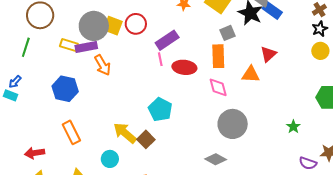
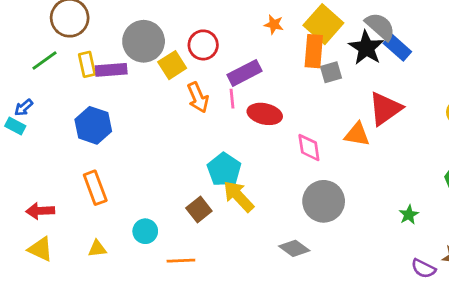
yellow square: (113, 26) -> (172, 65), moved, turned 30
yellow rectangle: (69, 45) -> (87, 64), moved, turned 54
green line: (26, 47) -> (44, 61), turned 30
purple rectangle: (86, 47) -> (111, 70), moved
red triangle: (268, 54) -> (385, 109), size x1.5
orange rectangle: (218, 56) -> (314, 51), moved
orange arrow: (103, 65) -> (198, 97), moved
yellow arrow: (125, 133) -> (238, 196), moved

